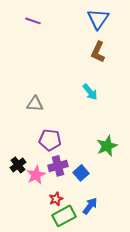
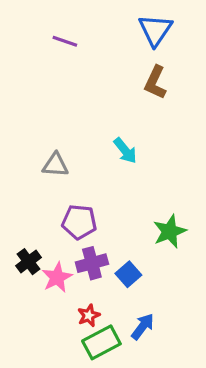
purple line: (33, 21) -> (65, 41), moved
cyan arrow: (90, 92) -> (125, 151), moved

